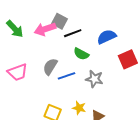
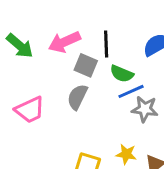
gray square: (60, 21) -> (86, 65), moved
black line: (73, 33) -> (106, 44), turned -66
blue line: (67, 76) -> (131, 91), moved

